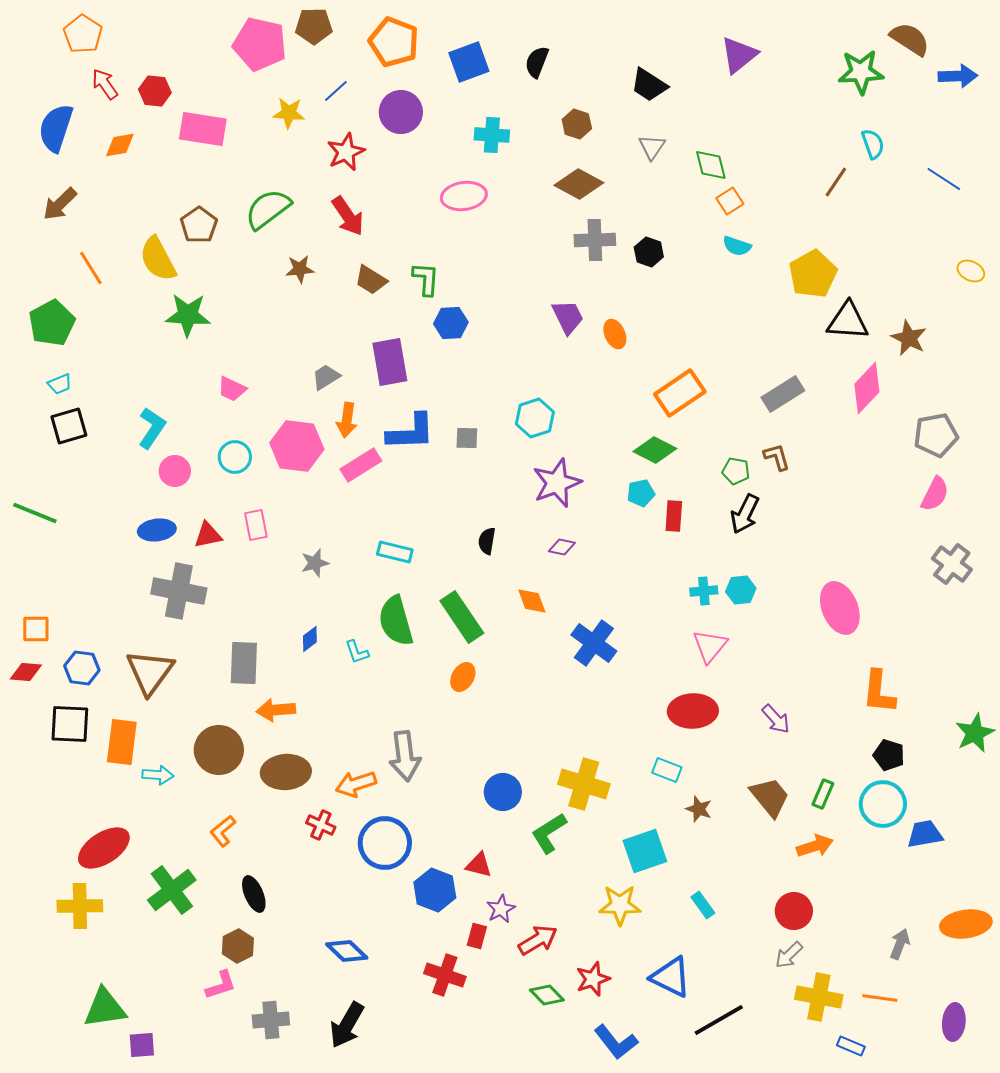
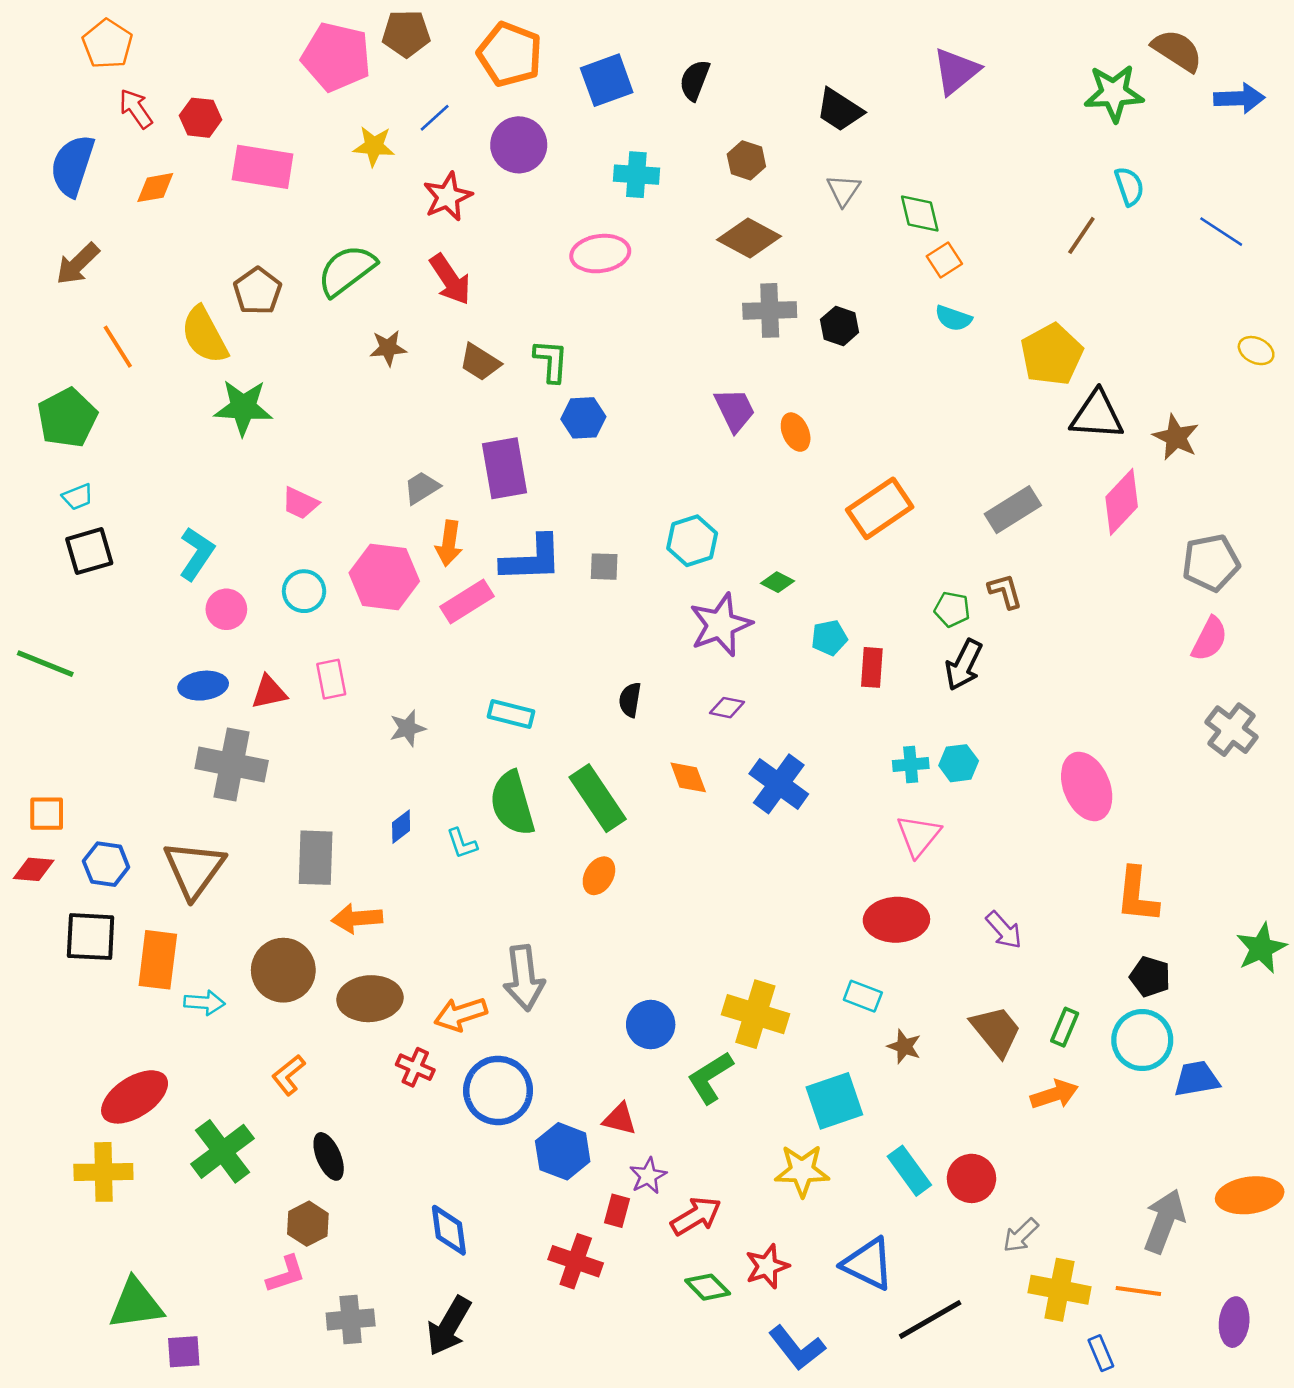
green diamond: (655, 450) -> (777, 582), moved, size x0.6
blue cross: (594, 643) -> (779, 784), moved
cyan rectangle: (703, 905) -> (909, 1171), size x1.4
red circle: (794, 911) -> (971, 1178), moved
gray arrow: (900, 944) -> (1164, 1221), size x1.6
blue diamond: (347, 951) -> (449, 1230), turned 39
blue rectangle: (851, 1046) -> (1101, 1353), turned 44

